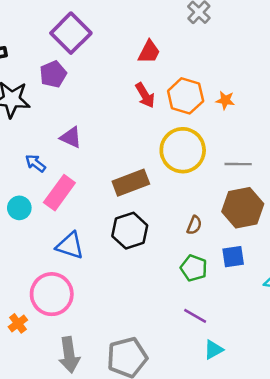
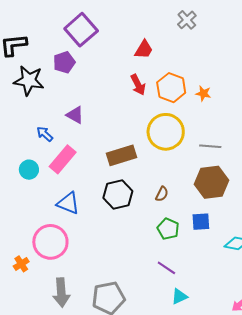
brown semicircle: (194, 225) -> (162, 194), moved

